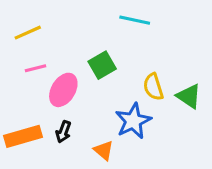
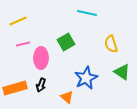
yellow semicircle: (153, 87) -> (111, 44), moved
pink ellipse: (63, 90) -> (41, 58), turned -30
green triangle: (189, 96) -> (122, 72), moved

